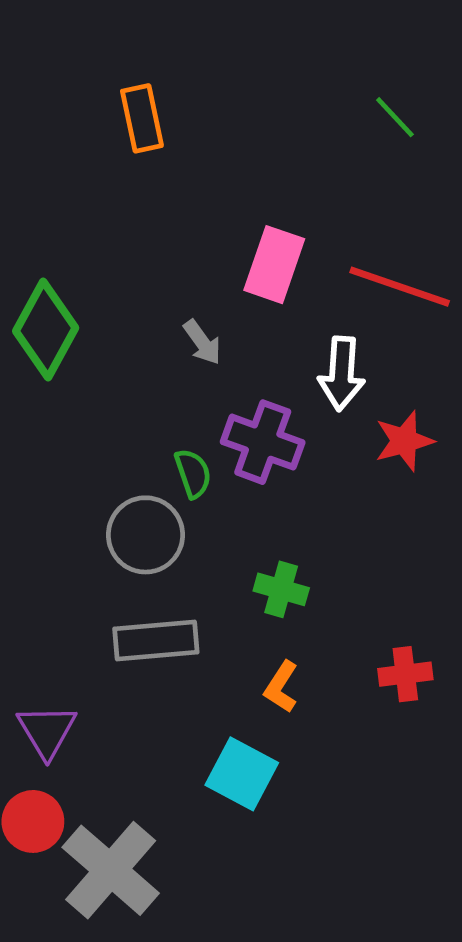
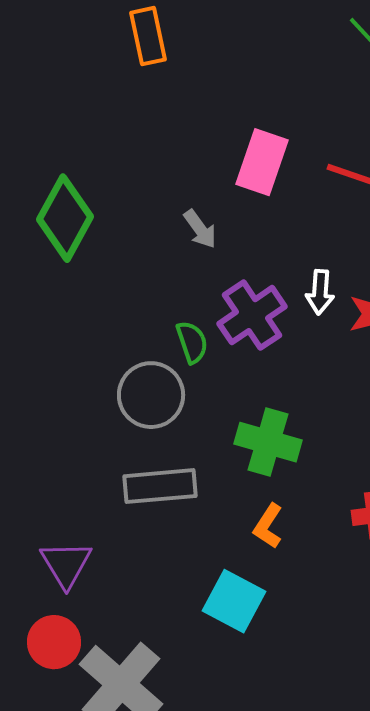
white arrow: (342, 374) -> (320, 292), moved, size x0.7
purple cross: (263, 442) -> (252, 315), turned 36
green cross: (281, 589) -> (268, 442), size x1.4

